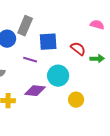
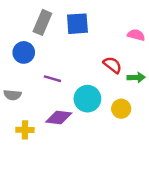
gray rectangle: (25, 26) -> (42, 22), moved
blue square: (48, 42) -> (77, 24), moved
yellow circle: (76, 100) -> (121, 109), moved

